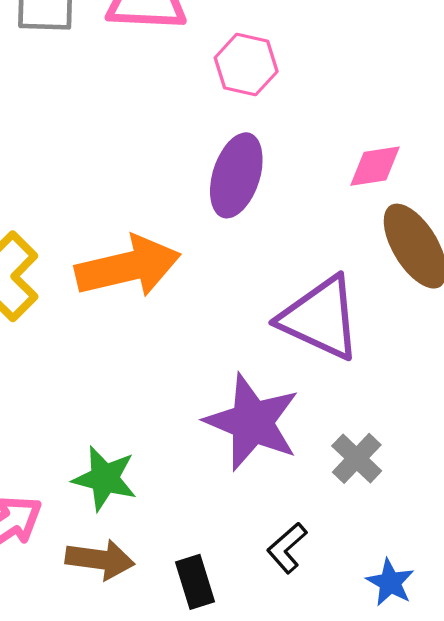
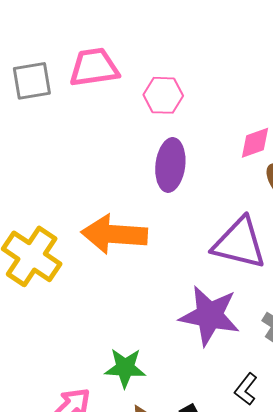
orange arrow: (128, 267) -> (114, 234), turned -152

